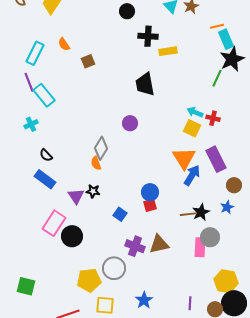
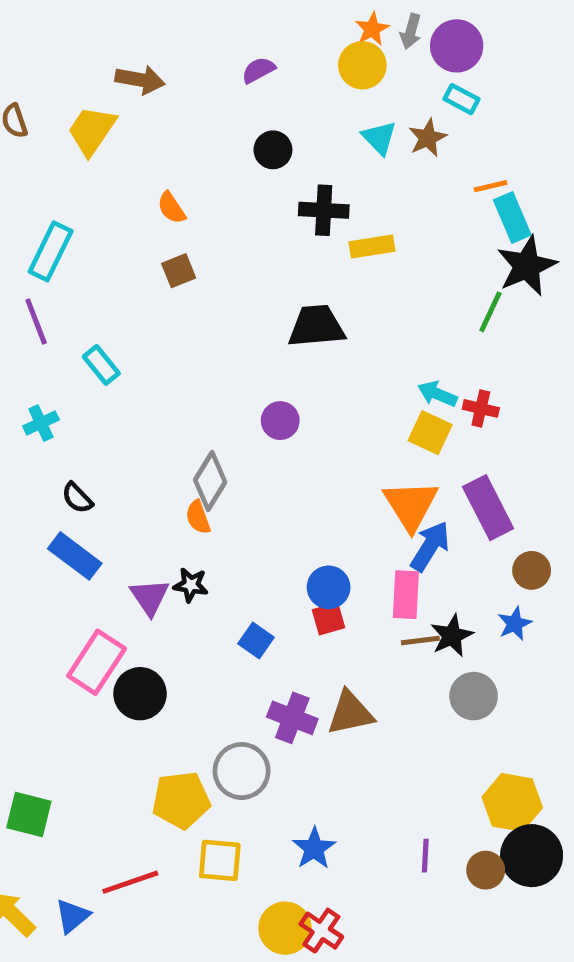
orange semicircle: (64, 44) -> (171, 208), moved
black trapezoid: (145, 84) -> (316, 326), turned 95
cyan rectangle: (44, 95) -> (101, 365), moved, size x0.7
pink rectangle: (200, 247) -> (406, 595), moved

